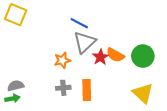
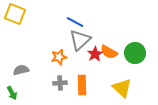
gray semicircle: (16, 86) -> (21, 70), moved
yellow triangle: (143, 93) -> (122, 88), moved
green arrow: (12, 98) -> (12, 93), turned 72

